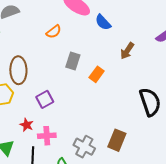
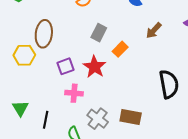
red star: (27, 125) -> (95, 67), moved, size x1.6
pink cross: (47, 136) -> (74, 93), moved
brown rectangle: (117, 140) -> (131, 117), turned 70

